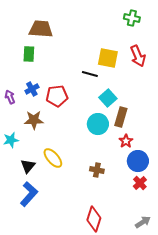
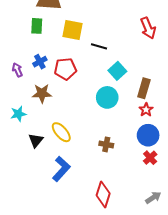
yellow square: (108, 58) -> (73, 30), moved
brown rectangle: (121, 117) -> (144, 88), moved
red star: (126, 141) -> (146, 110), moved
blue L-shape: (29, 194) -> (61, 169), moved

